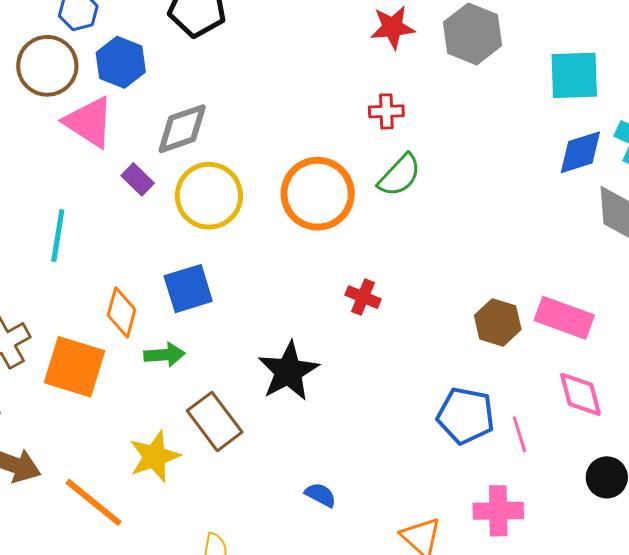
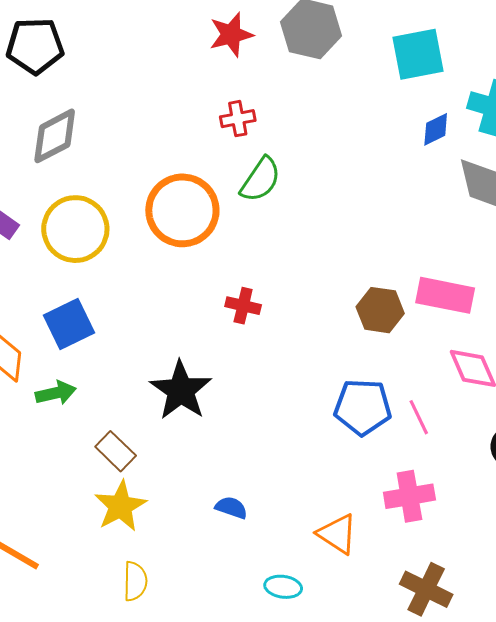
gray diamond: (182, 129) -> (55, 136), moved
blue diamond: (580, 152) -> (436, 129), size x0.7
brown rectangle: (215, 421) -> (116, 451), size x0.7
yellow star: (155, 456) -> (120, 506), moved

